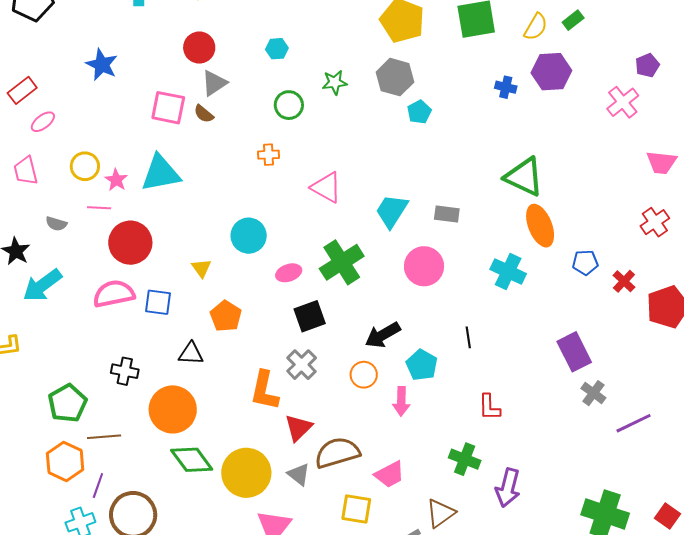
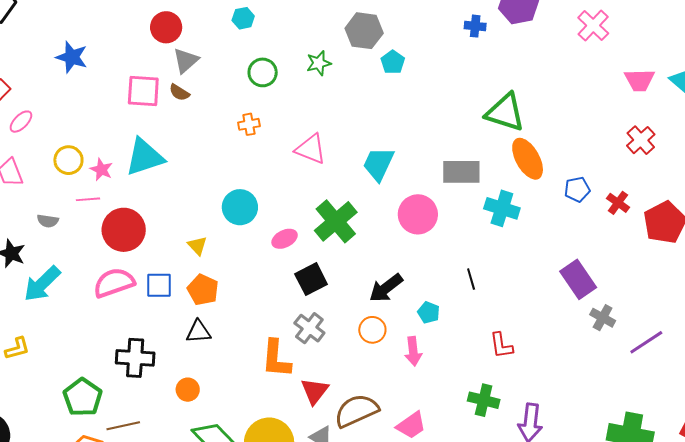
green star: (335, 82) -> (319, 63), moved
gray rectangle: (447, 214) -> (461, 172), moved, size x1.5
orange pentagon: (226, 316) -> (203, 290), moved
cyan pentagon: (422, 365) -> (429, 313), size x0.7
black cross: (125, 371) -> (135, 358), size x1.4
orange circle: (173, 409) -> (188, 390), size x0.5

